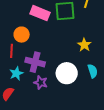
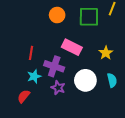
pink rectangle: (40, 13) -> (72, 47), moved
orange circle: (22, 35) -> (57, 15), moved

